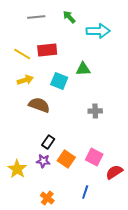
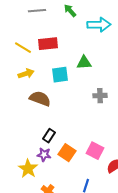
cyan square: (59, 81) -> (60, 75), turned -30
gray cross: (95, 111) -> (100, 96), moved
yellow star: (17, 169) -> (28, 169), moved

